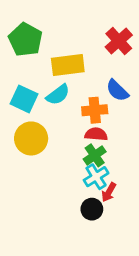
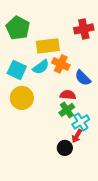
red cross: (119, 41) -> (84, 29), turned 30
blue semicircle: (117, 90) -> (83, 78), moved
orange cross: (95, 110) -> (61, 64), moved, turned 30
cyan cross: (96, 177) -> (81, 122), moved

